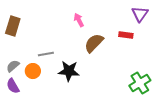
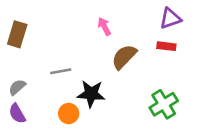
purple triangle: (140, 14) -> (170, 18), moved, turned 36
orange circle: (33, 71) -> (69, 114), moved
green cross: (140, 83) -> (164, 104), moved

